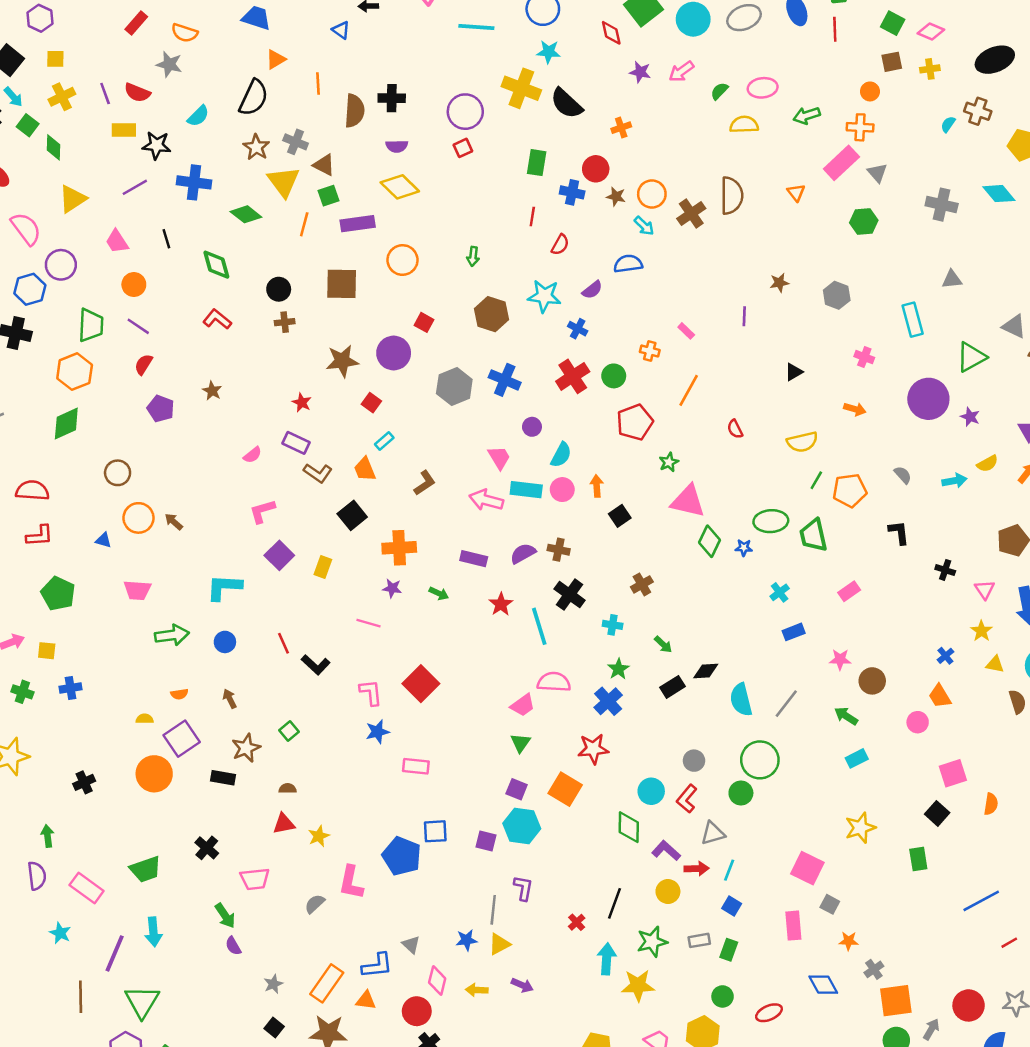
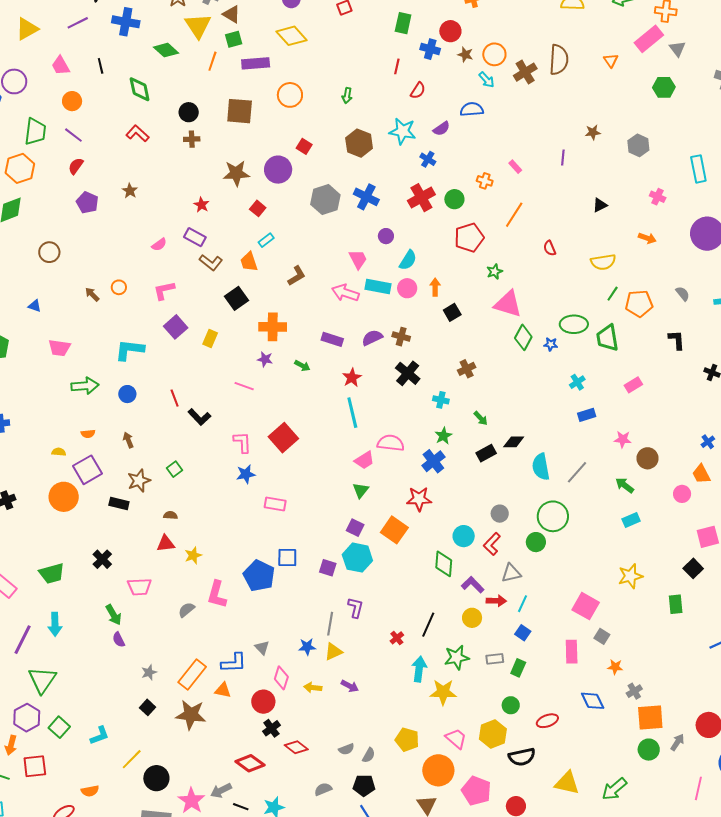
orange circle: (138, 518) -> (119, 287), moved, size x0.6
cyan line: (539, 626) -> (352, 413), moved

